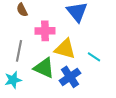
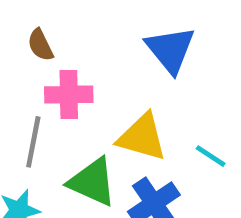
pink cross: (45, 31) -> (69, 95), moved

